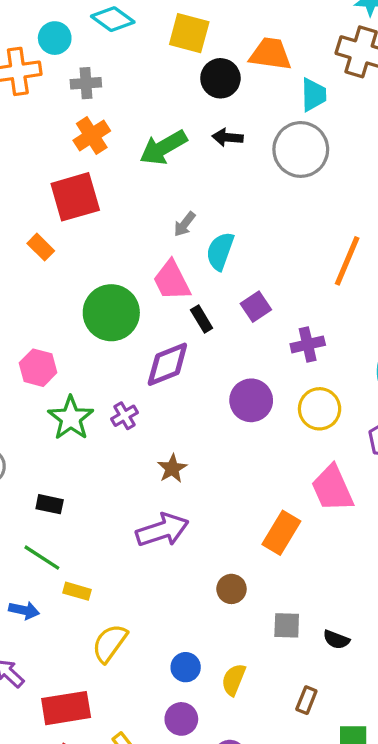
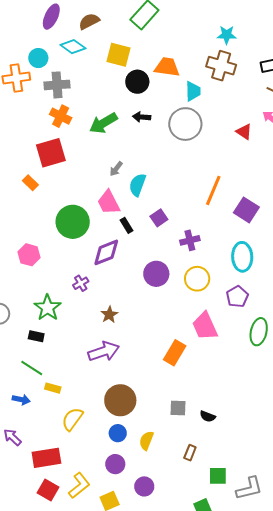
gray cross: (86, 83) -> (57, 85), size x1.4
orange cross: (92, 136) -> (61, 116), turned -30
green star: (71, 418) -> (48, 308), moved
brown circle: (232, 589) -> (120, 400), moved, size x1.8

